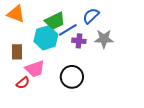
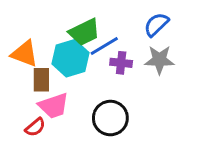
orange triangle: (16, 14) -> (25, 54), moved
blue semicircle: (91, 16) -> (156, 25), moved
brown rectangle: (17, 52) -> (41, 80), moved

